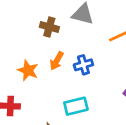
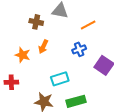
blue cross: (83, 65) -> (79, 49), moved

